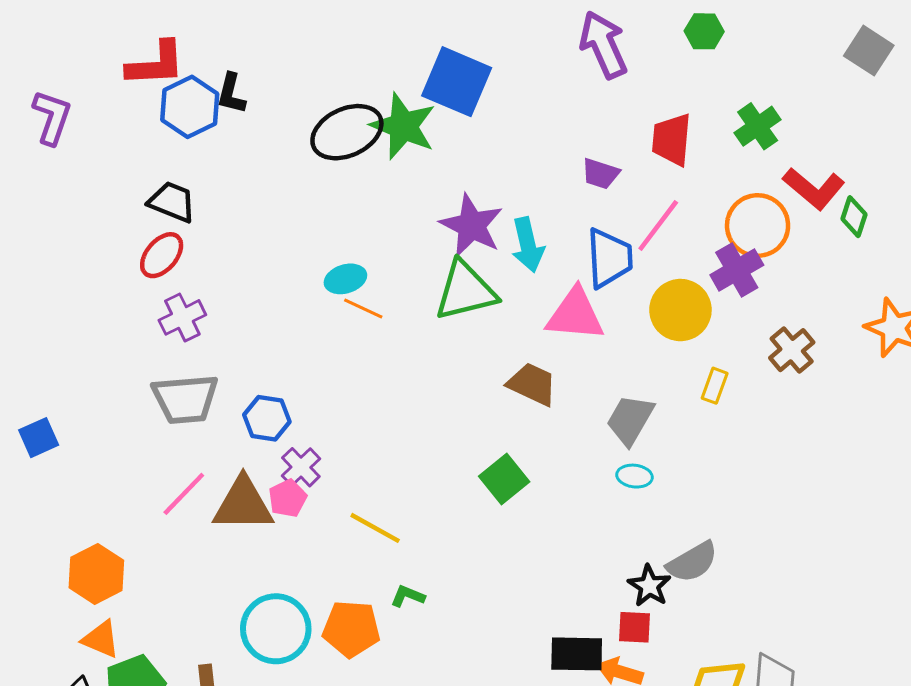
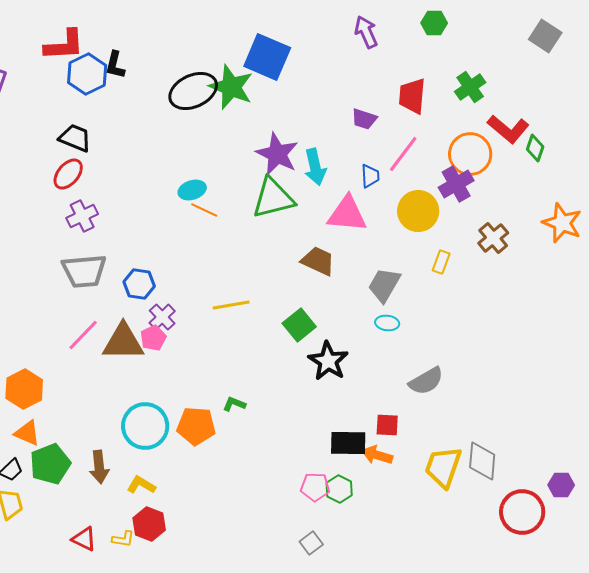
purple arrow: (603, 45) -> (366, 32), size x0.7
blue trapezoid: (609, 258) -> (370, 176), size x0.6
yellow line: (375, 528) -> (231, 305), moved, turned -39
black star: (649, 586) -> (328, 361), moved, size x1.4

